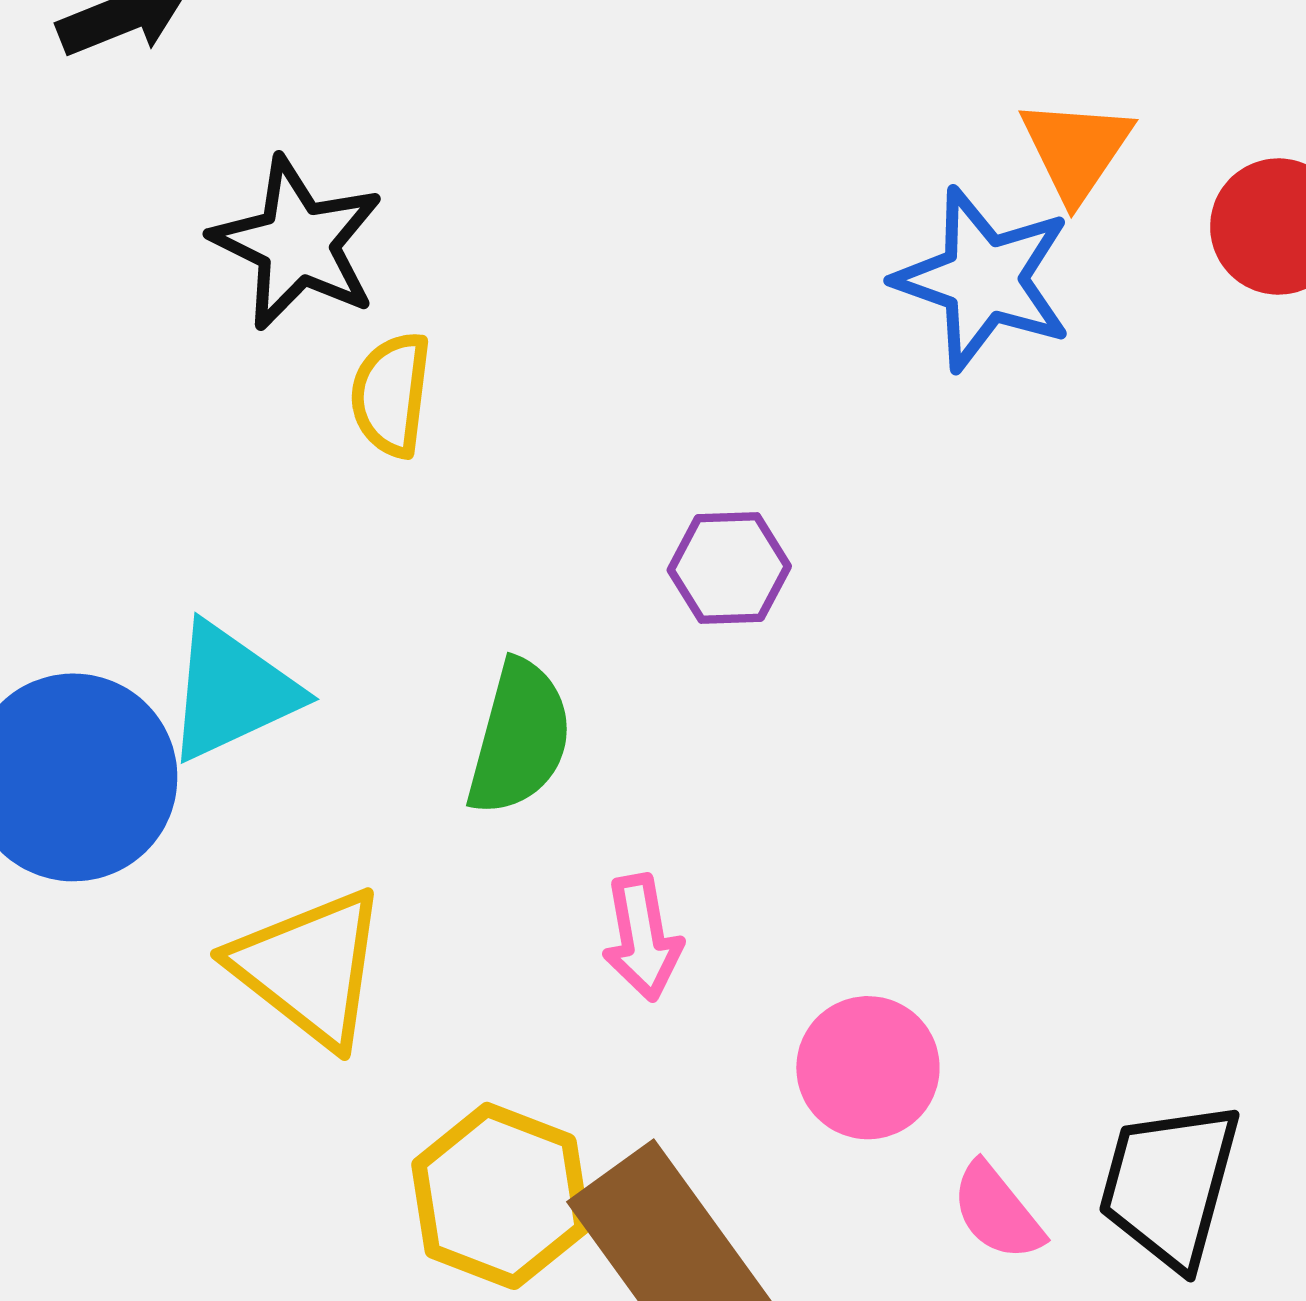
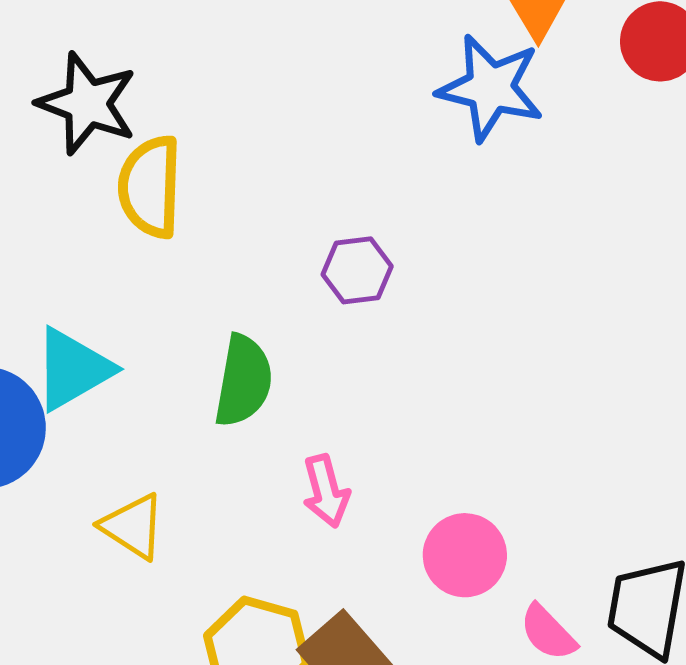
yellow semicircle: (391, 394) -> (150, 187), size x1.4
yellow triangle: (309, 968) -> (133, 526), size x0.7

